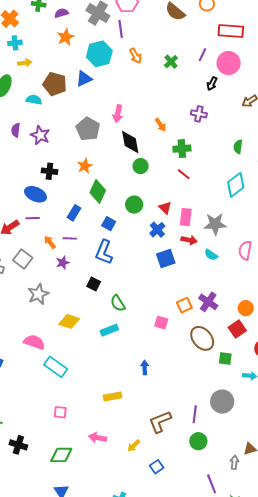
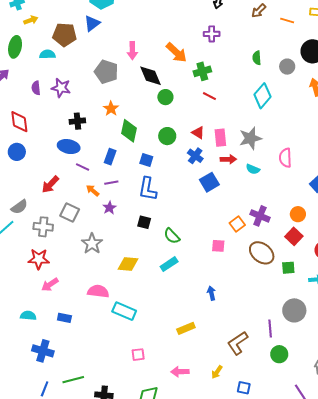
orange arrow: (161, 125) -> (176, 53), size x1.6
purple line: (33, 218) -> (83, 167), moved, turned 40
blue square: (157, 467) -> (244, 388), turned -32

